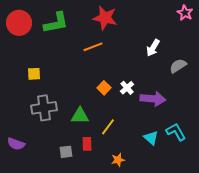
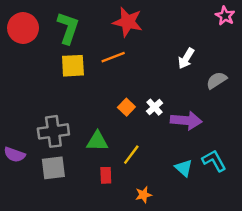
green L-shape: (56, 23) -> (68, 28), turned -60
yellow square: (34, 74) -> (73, 66), moved, size x1.5
purple semicircle: (16, 144) -> (15, 155), moved
gray square: (66, 152) -> (53, 168), moved, size x1.5

